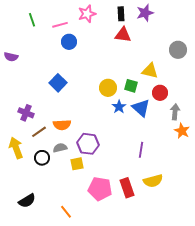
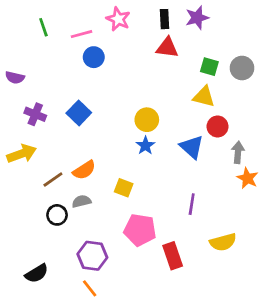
pink star: (87, 14) -> (118, 19), turned -30
green square: (131, 86) -> (209, 67), moved
blue star: (119, 107) -> (145, 146), moved
purple cross: (26, 113) -> (35, 114), moved
orange semicircle: (62, 125) -> (84, 170), turned -30
purple hexagon: (88, 144) -> (92, 256), moved
yellow arrow: (16, 148) -> (22, 154), moved, turned 90
yellow square: (77, 164) -> (124, 188), moved, turned 32
yellow semicircle: (153, 181) -> (223, 242), moved
pink pentagon: (100, 189) -> (140, 230), moved

